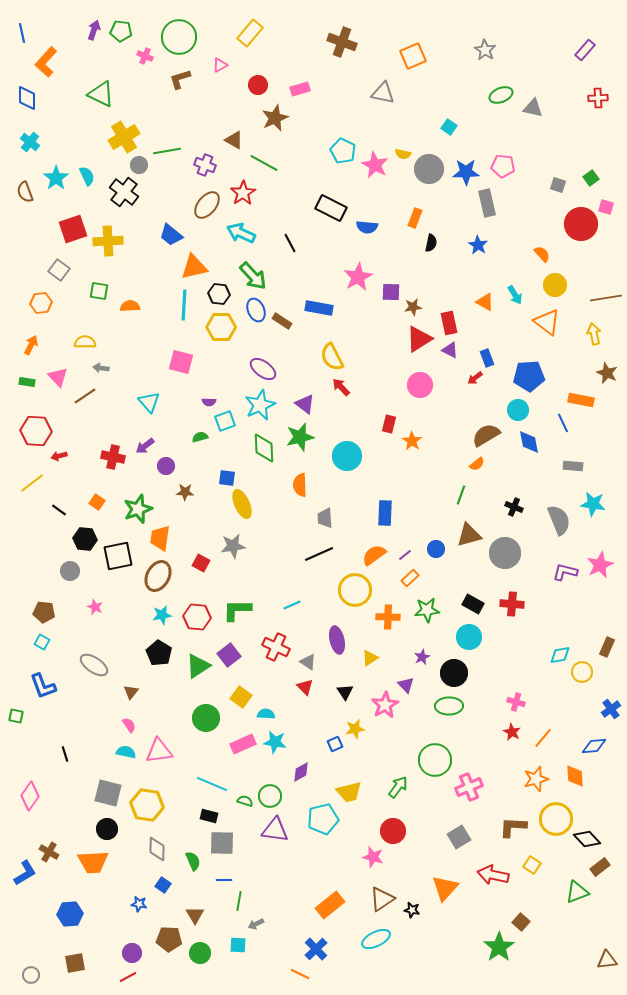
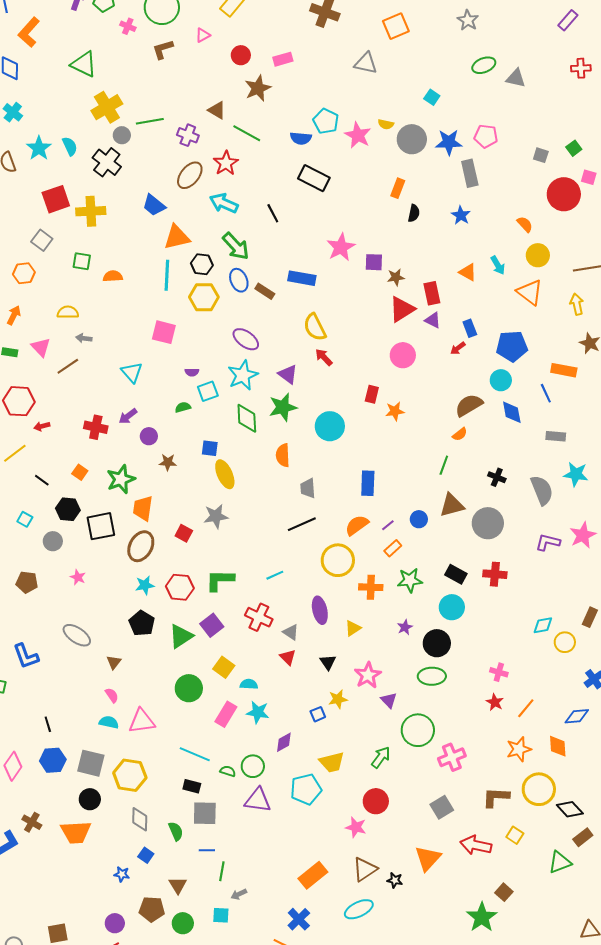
blue semicircle: (367, 227) -> (301, 138), moved
orange star: (412, 441) -> (395, 411), turned 30
cyan square: (42, 642) -> (25, 519), moved
purple triangle: (406, 685) -> (389, 700), moved
pink rectangle: (243, 744) -> (226, 714), turned -35
blue hexagon: (70, 914) -> (53, 760), moved

